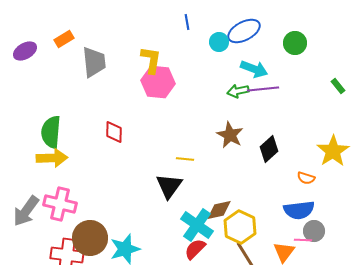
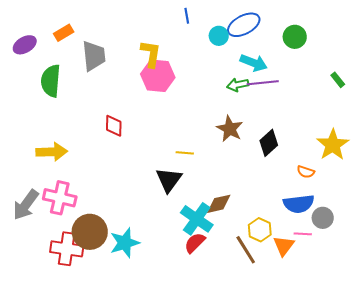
green semicircle: (51, 132) -> (51, 81), moved
yellow hexagon: (240, 227) -> (260, 230), moved, size x0.7
gray circle: (314, 231) -> (323, 218), moved

